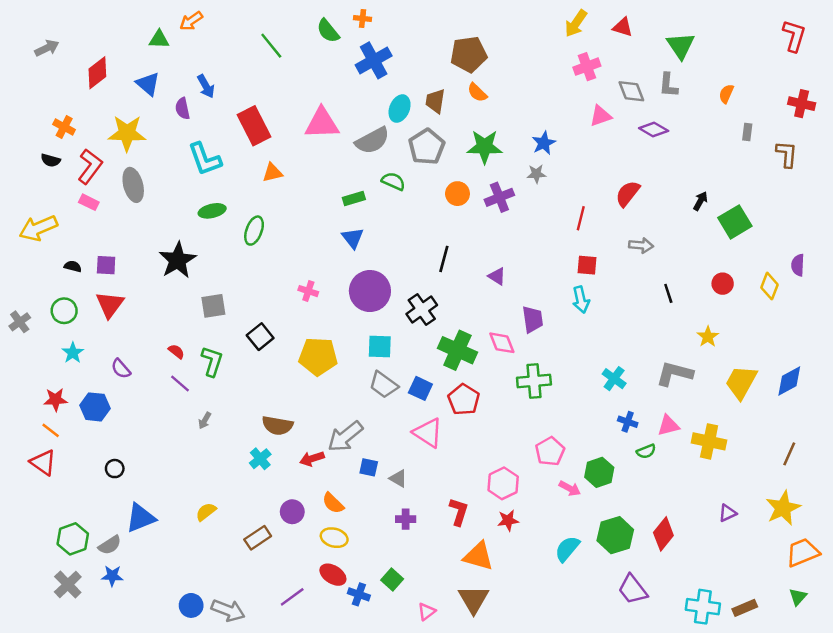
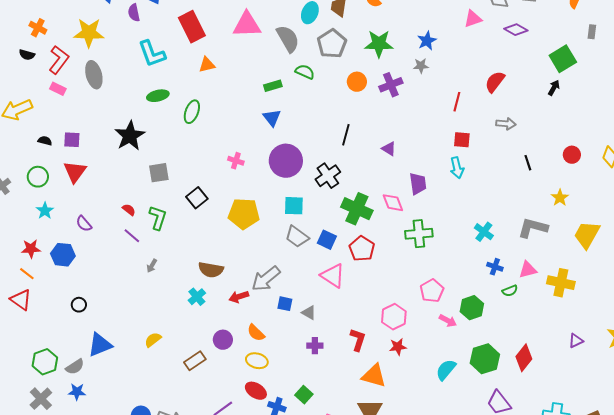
gray semicircle: (372, 141) -> (288, 39), turned -92
green square: (735, 222) -> (563, 59), moved

